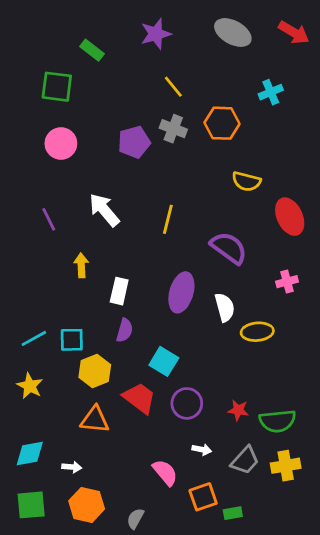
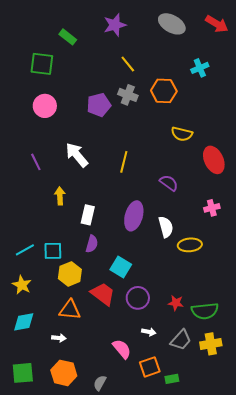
purple semicircle: (229, 248) -> (169, 183), size x0.7
cyan diamond: (30, 454) -> (24, 322), moved
white arrow: (72, 467) -> (59, 338), moved

